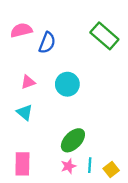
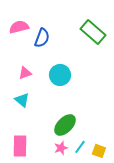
cyan line: (90, 165) -> (80, 147), turned 32
yellow square: (111, 170) -> (99, 151), turned -32

